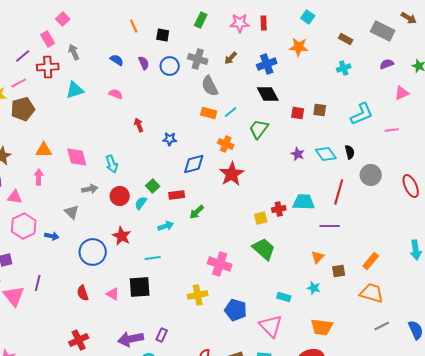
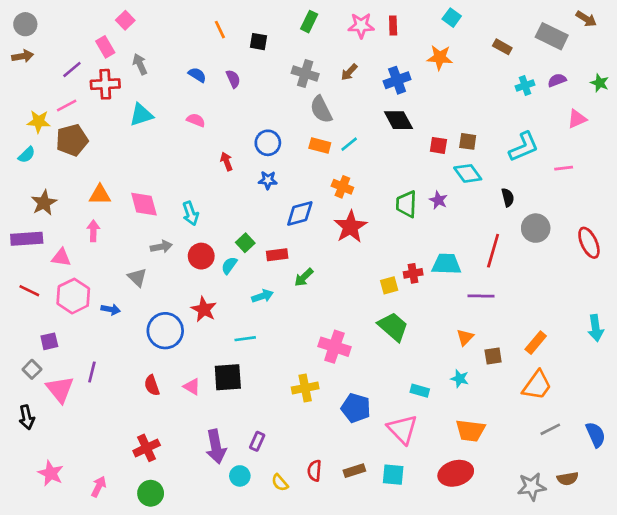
blue circle: (170, 66) -> (268, 143), moved
cyan cross: (344, 68) -> (525, 86), moved
green trapezoid: (259, 129) -> (406, 204), moved, turned -35
cyan diamond: (326, 154) -> (468, 173), moved
orange trapezoid: (372, 293) -> (537, 385), turned 110
purple arrow: (131, 339) -> (216, 447), turned -90

